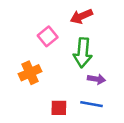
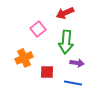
red square: (59, 108) -> (47, 72), moved

